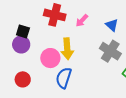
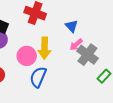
pink arrow: (82, 21) -> (76, 45), moved
blue triangle: (112, 25) -> (72, 26), moved

